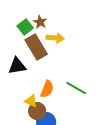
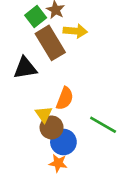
green line: (76, 88) -> (103, 125), moved
yellow triangle: (31, 101) -> (44, 114), turned 32

